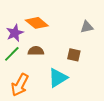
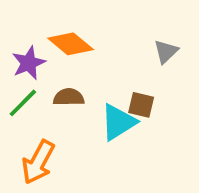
gray triangle: (87, 27) -> (166, 51), turned -32
cyan triangle: (58, 78) -> (118, 122), moved

